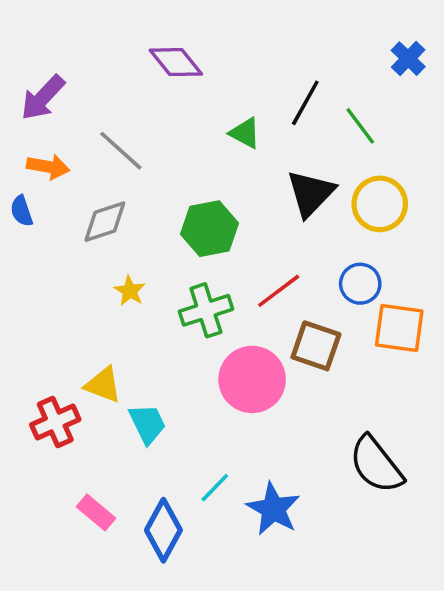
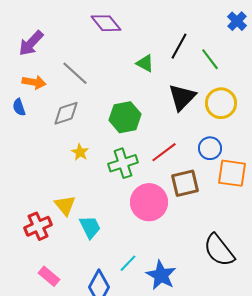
brown square: (316, 346) -> (185, 183), turned -32
yellow triangle: (103, 385) -> (65, 205), turned 30
pink rectangle: (96, 512) -> (49, 276), moved

